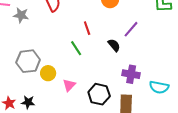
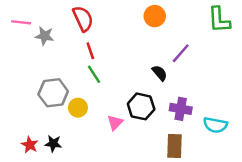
red line: (87, 28) -> (90, 51), moved
green line: (76, 48) -> (94, 74), moved
pink triangle: (69, 85) -> (115, 123), moved
black hexagon: (99, 94) -> (141, 106), moved

